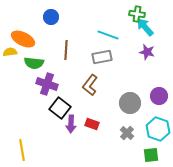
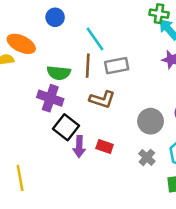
cyan line: (108, 35) -> (95, 39), moved, turned 35
brown line: (66, 50) -> (88, 66), moved
green semicircle: (34, 63) -> (59, 73), moved
brown L-shape: (90, 85) -> (102, 99), turned -110

